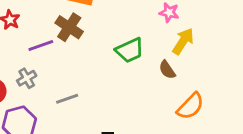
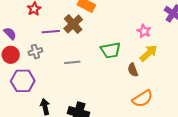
gray line: (67, 99) -> (72, 62), moved

